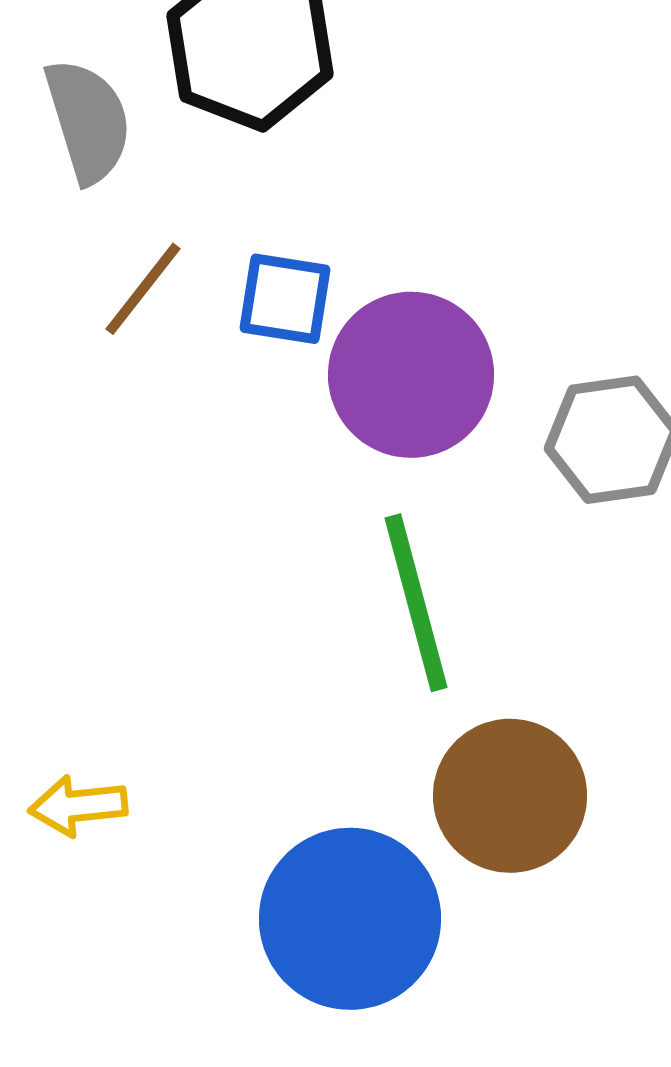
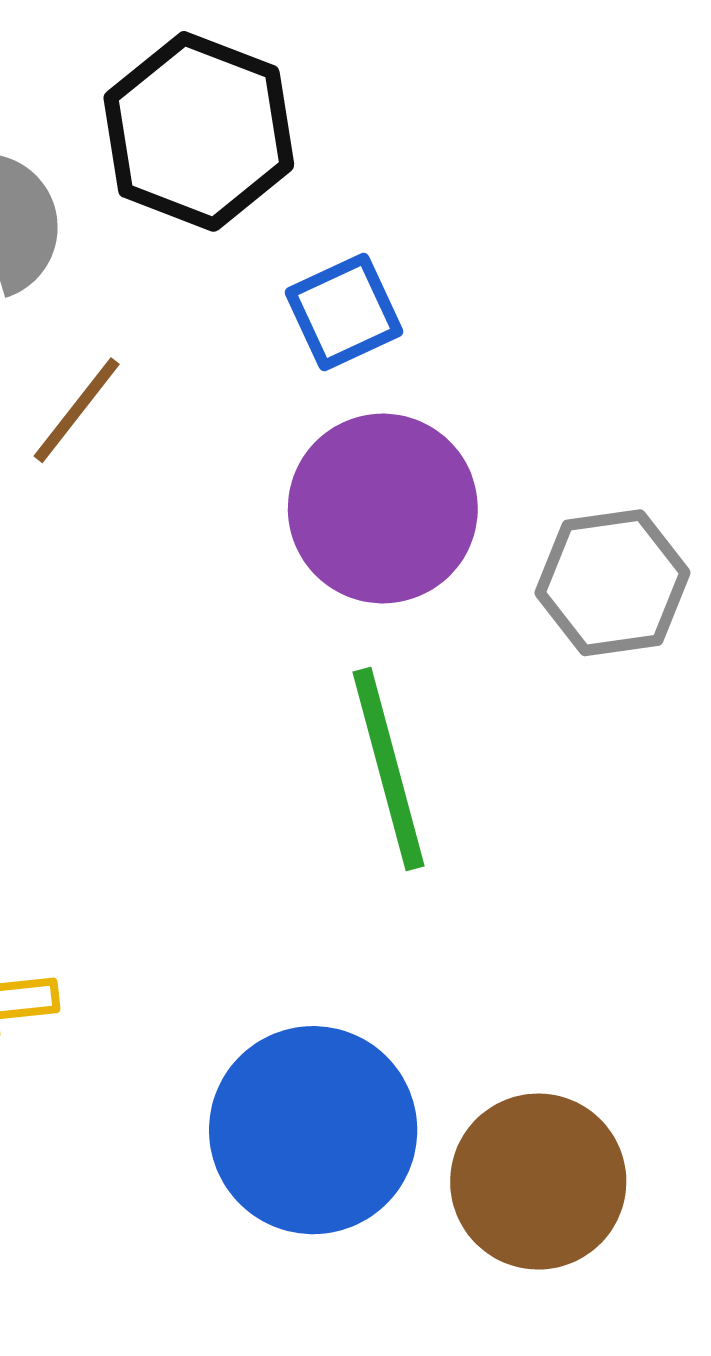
blue square: (285, 299) -> (344, 312), moved, turned -34
brown circle: (510, 796) -> (538, 1182), moved

